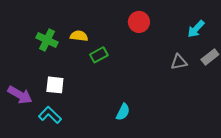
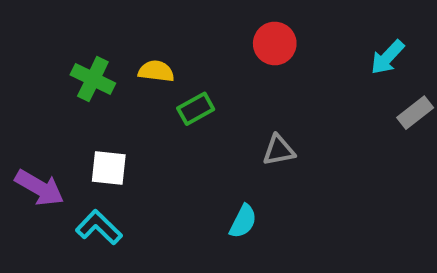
gray triangle: (179, 62) -> (279, 150), moved

